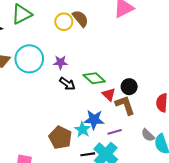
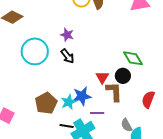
cyan circle: (29, 59) -> (35, 51), moved
green diamond: (94, 78) -> (133, 58), moved
blue star: (94, 120) -> (82, 96), turned -30

